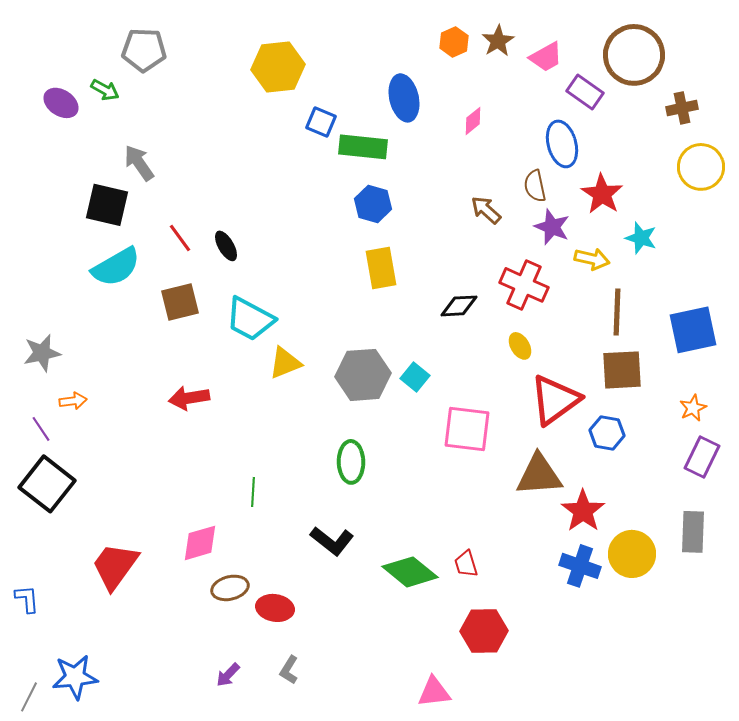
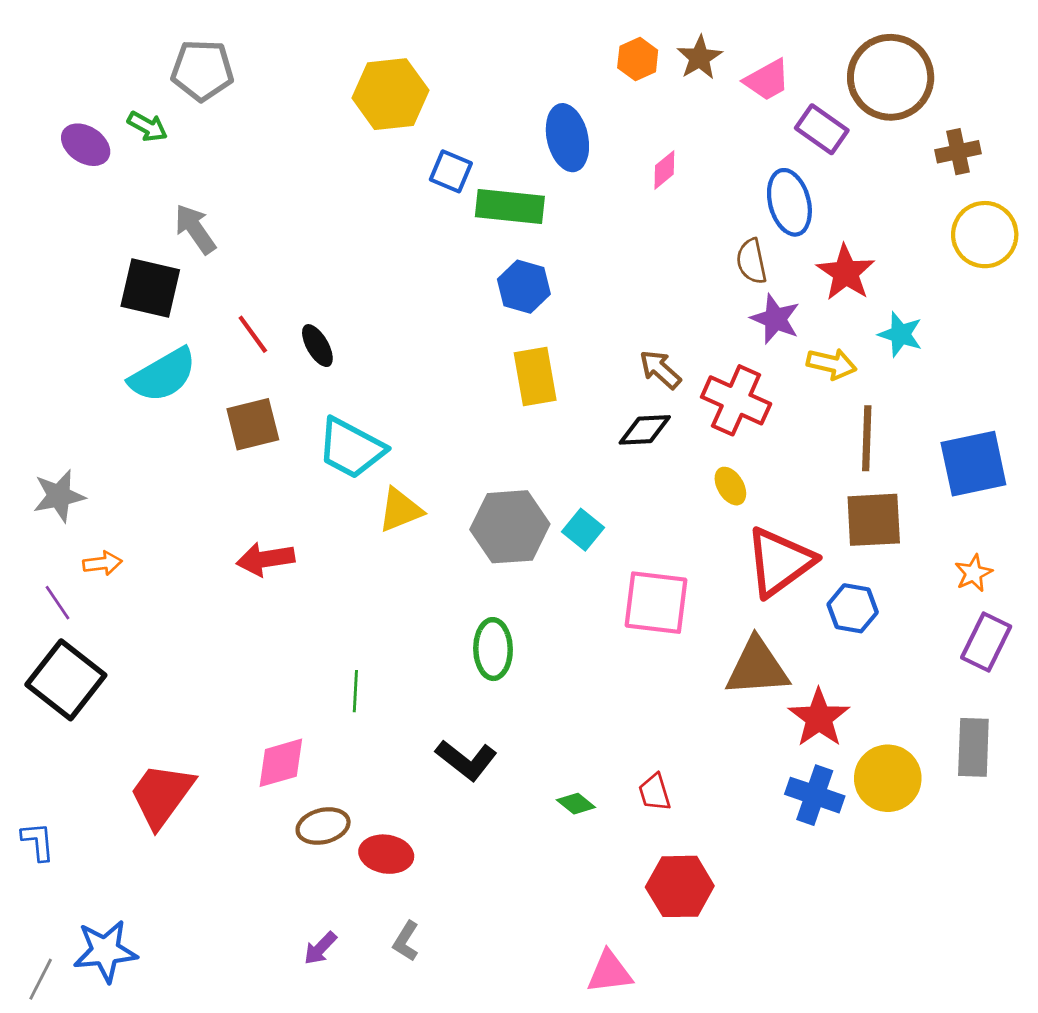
brown arrow: (486, 210) -> (660, 369), moved
green diamond: (410, 572) -> (576, 804), size x0.5

